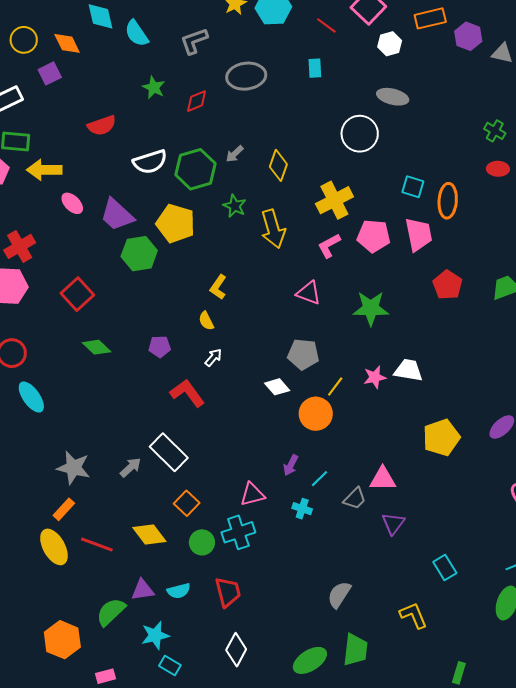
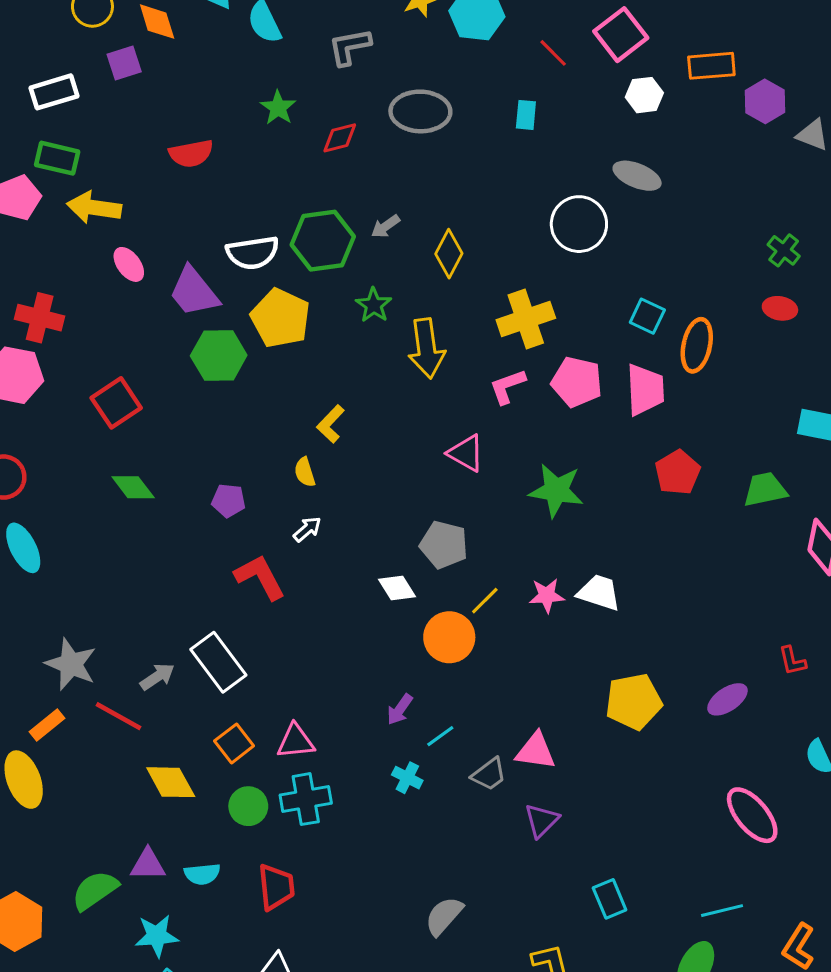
white semicircle: (150, 162) -> (253, 253), moved
red cross: (20, 246) -> (40, 318), turned 36
pink triangle: (252, 494) -> (296, 741), moved
red line: (97, 544) -> (118, 716), moved

